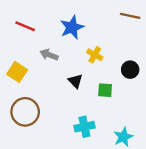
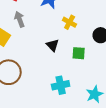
gray arrow: (49, 55) -> (20, 19), moved, turned 49

